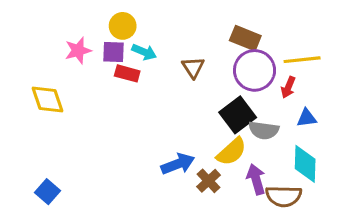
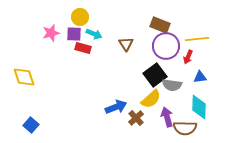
yellow diamond: (47, 100) -> (24, 77), moved

